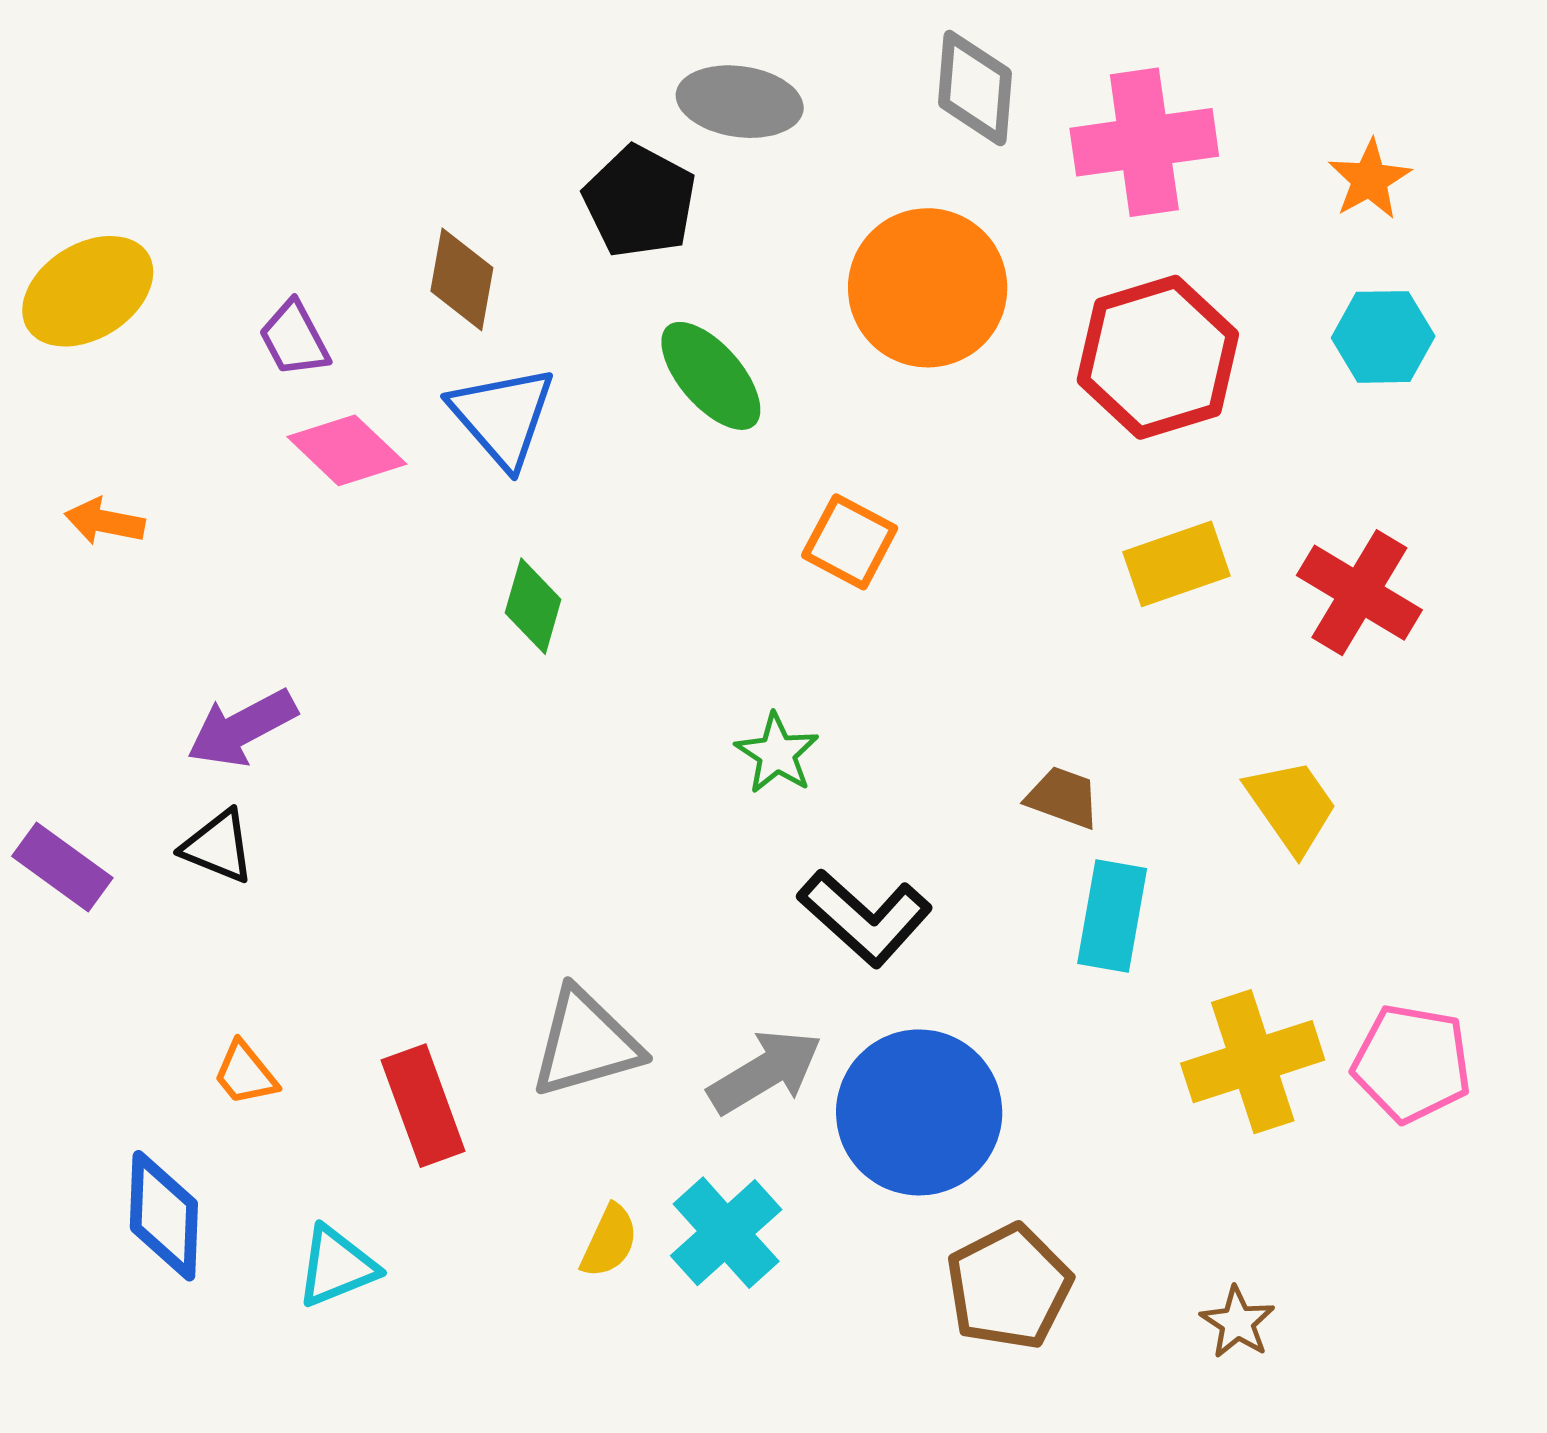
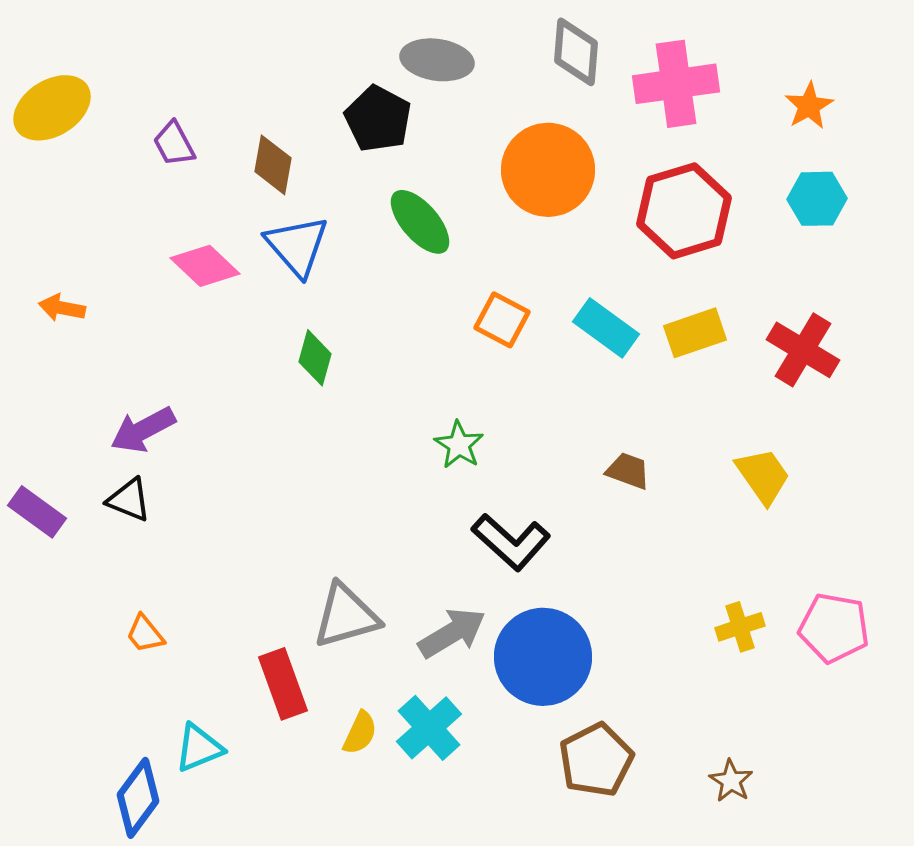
yellow ellipse: (88, 291) -> (52, 108), moved
purple trapezoid: (294, 339) -> (174, 144), moved
cyan rectangle: (1112, 916) -> (606, 328), moved, turned -64
yellow cross: (1253, 1062) -> (740, 627), size x0.6
red rectangle: (423, 1106) -> (283, 684), moved
blue diamond: (164, 1216) -> (138, 798), moved, turned 34

